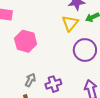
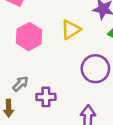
yellow triangle: (70, 23) -> (71, 30), moved

